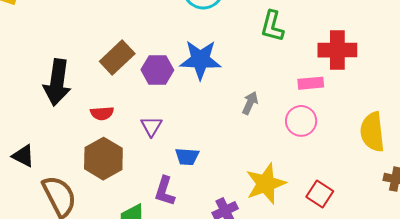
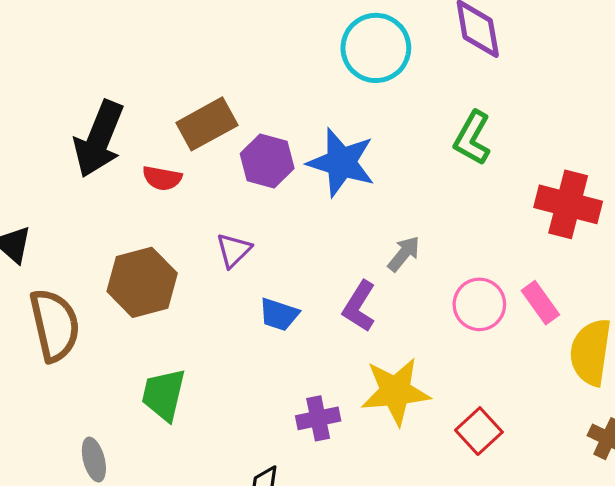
pink rectangle: (311, 83) -> (540, 303), moved, turned 45
red semicircle: (102, 113) -> (162, 178), moved
purple L-shape: (165, 191) -> (359, 306), moved

